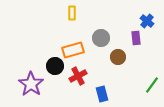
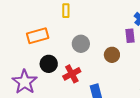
gray circle: (101, 38) -> (81, 44), moved
orange rectangle: (73, 50) -> (38, 36), moved

